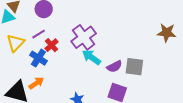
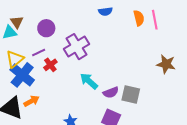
purple cross: (84, 37) -> (76, 47), moved
blue cross: (38, 58) -> (22, 75), moved, size x1.4

